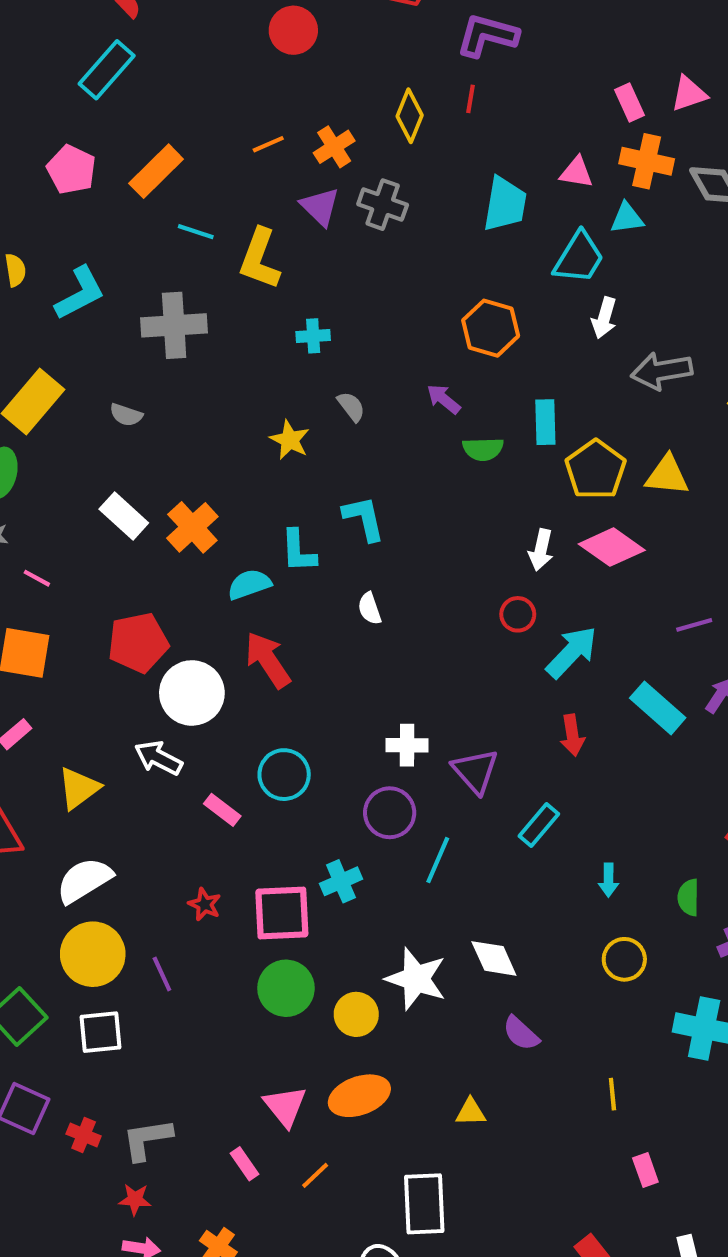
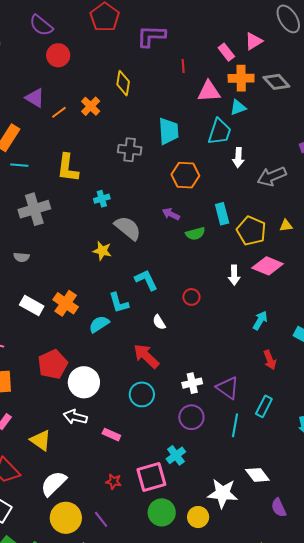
red line: (471, 99) -> (183, 66), moved
pink triangle: (576, 172) -> (209, 91), size x1.4
cyan trapezoid: (505, 204) -> (168, 131), moved
gray cross: (383, 205) -> (130, 150), moved
purple triangle: (320, 207) -> (35, 98), moved
cyan line: (196, 232) -> (19, 165), moved
gray semicircle: (351, 407) -> (128, 228), size x1.8
yellow triangle: (667, 475) -> (286, 226), size x0.6
red circle: (518, 614) -> (191, 297), moved
cyan arrow: (572, 652) -> (260, 320), size x0.7
red arrow: (268, 660) -> (146, 356), moved
cyan circle: (284, 775) -> (142, 394), moved
yellow triangle: (79, 788) -> (41, 440), turned -35
cyan line: (438, 860) -> (235, 425), moved
purple semicircle: (521, 1033) -> (279, 508), turned 36

